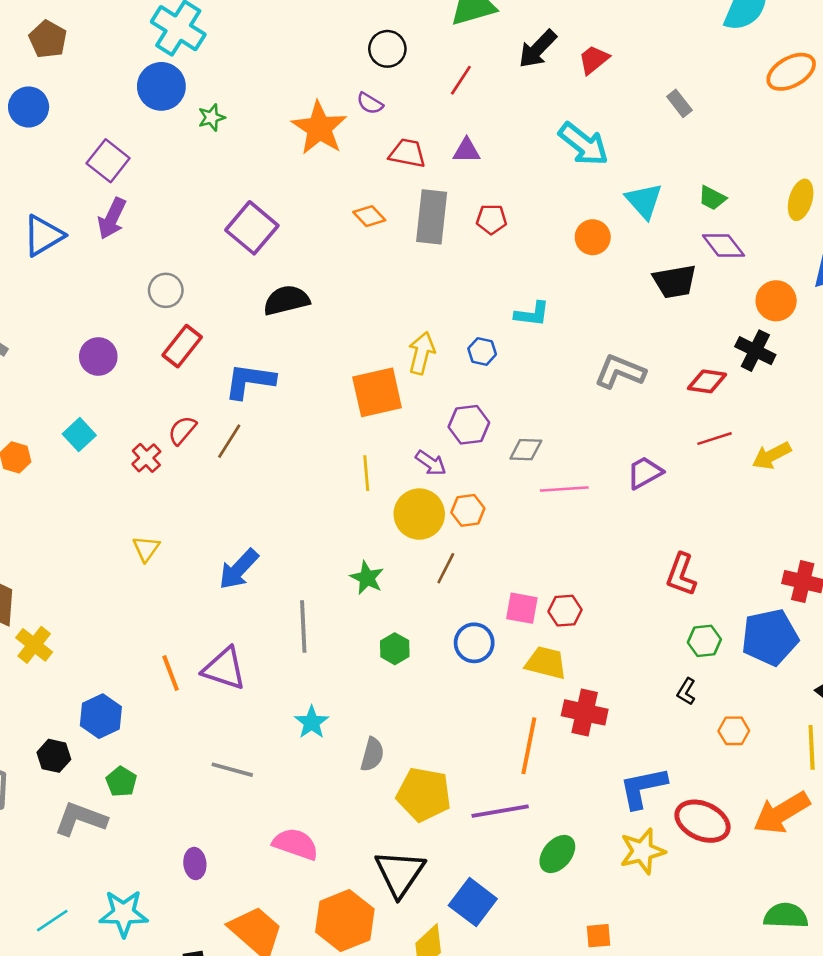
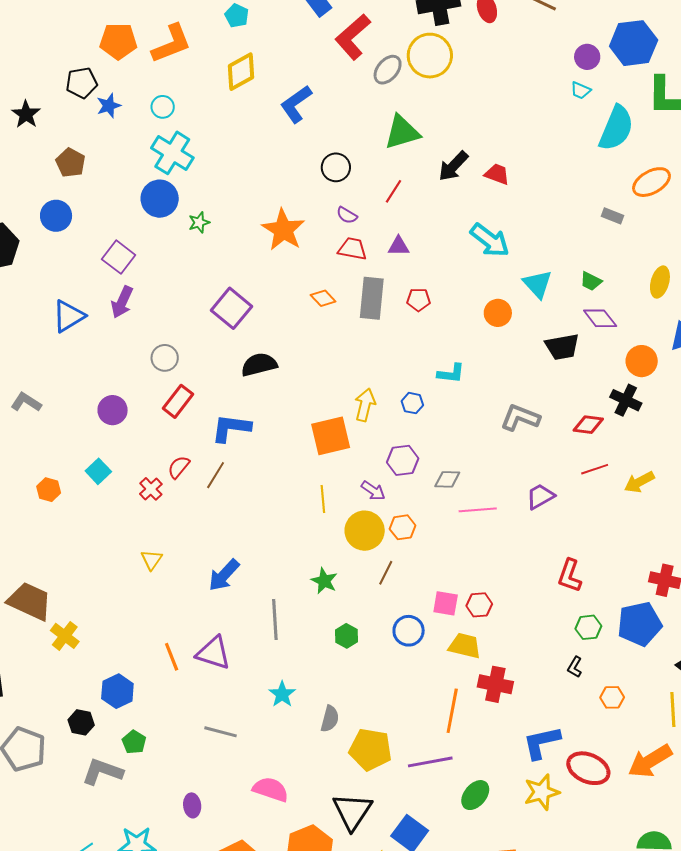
red trapezoid: (594, 60) -> (497, 174), turned 60
purple semicircle: (370, 103) -> (347, 215), moved
gray rectangle: (679, 103) -> (612, 216), moved, turned -30

